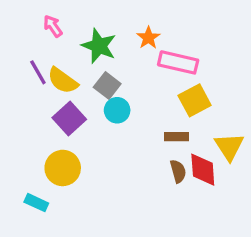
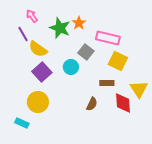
orange star: (148, 38) -> (79, 23), moved
purple line: (38, 72) -> (23, 34), moved
gray square: (107, 86) -> (86, 52), moved
yellow square: (195, 100) -> (118, 61), turned -36
brown semicircle: (178, 171) -> (92, 104), moved, turned 40

